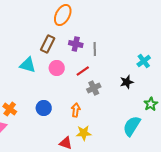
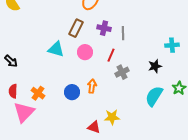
cyan cross: (144, 61) -> (172, 45), turned 32
red line: (83, 71) -> (111, 55), turned -32
orange arrow: (76, 110) -> (92, 86), moved
cyan semicircle: (132, 126) -> (154, 96), moved

